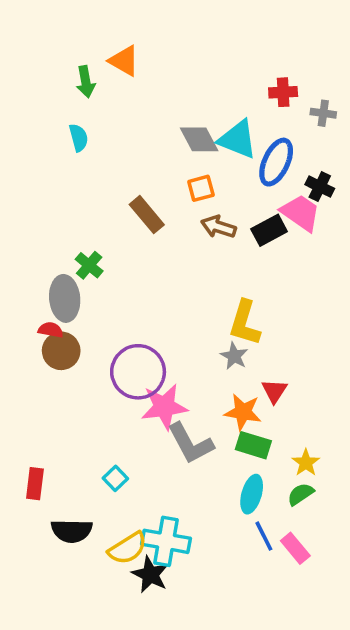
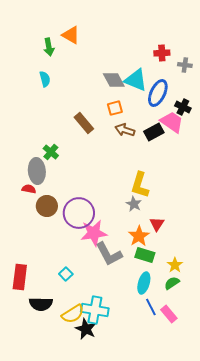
brown circle: (61, 351) -> (47, 206), moved
orange star: (243, 412) -> (139, 236), turned 30
red rectangle: (35, 484) -> (20, 277), size x1.4

